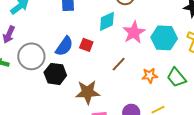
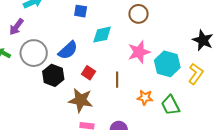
cyan diamond: (107, 21) -> (102, 35), moved
red square: (86, 45) -> (88, 73), moved
brown line: (119, 64) -> (117, 80), turned -56

